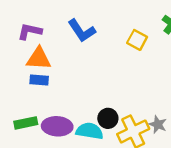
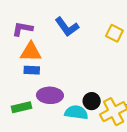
purple ellipse: (57, 126) -> (50, 95), moved

